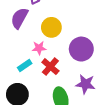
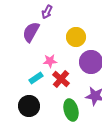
yellow circle: (51, 27) -> (76, 37), moved

